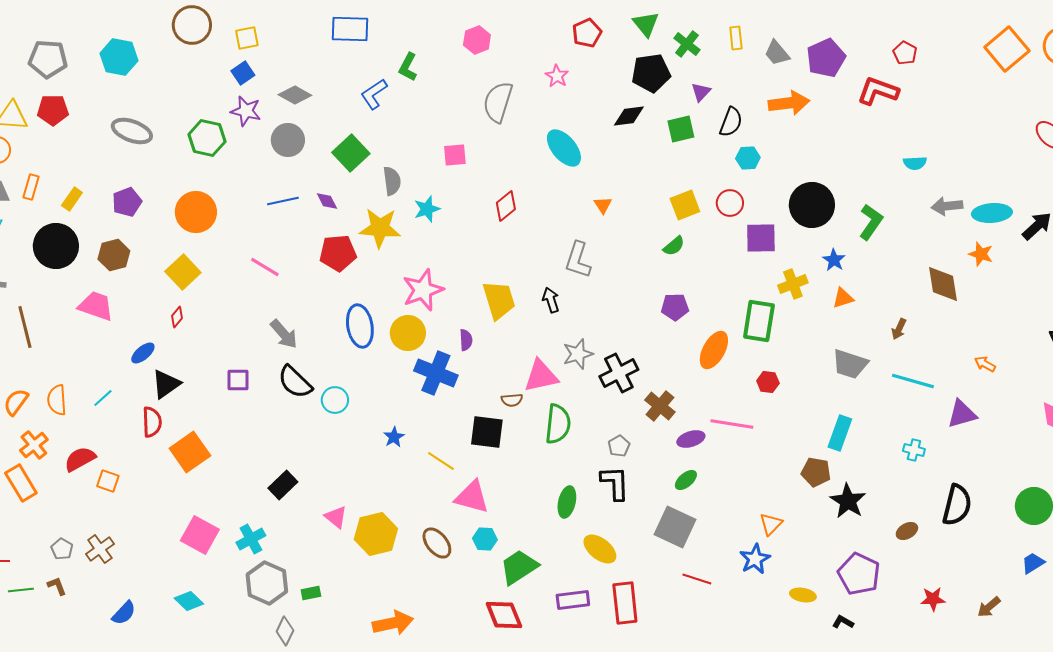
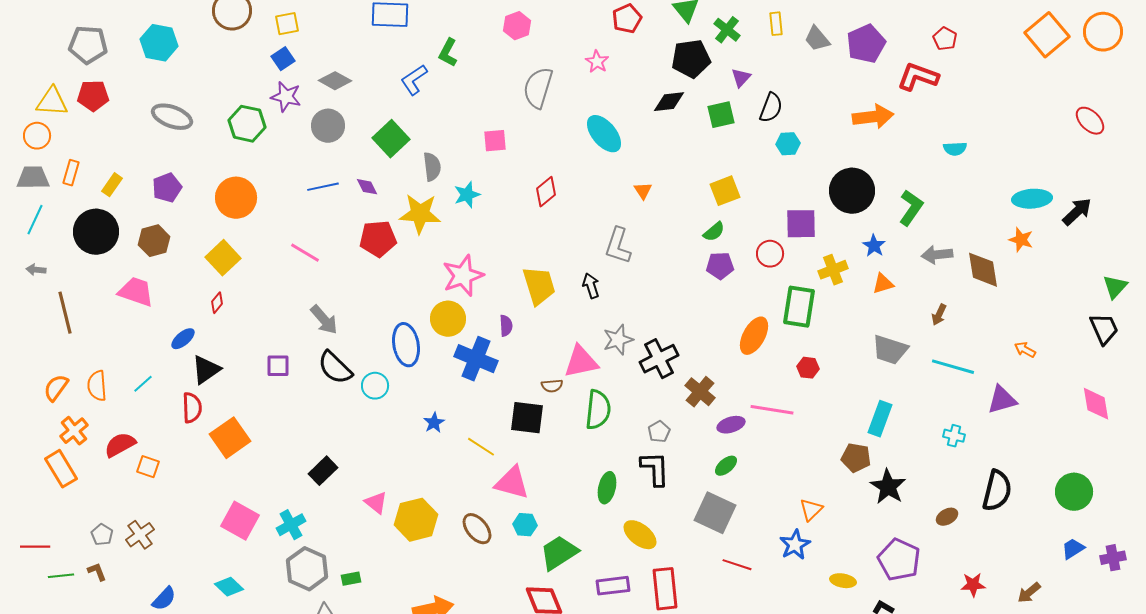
orange arrow: (789, 103) -> (873, 117), moved
red circle: (730, 203) -> (770, 254), moved
gray arrow: (947, 206) -> (937, 255), moved
purple pentagon: (675, 307) -> (720, 266), moved
blue ellipse: (360, 326) -> (406, 345), moved

